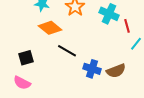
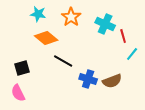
pink semicircle: (22, 83) -> (18, 93), turned 36

